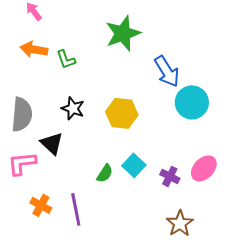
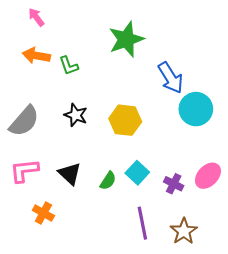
gray semicircle: (22, 114) -> (24, 121), turned 36
black triangle: (52, 143) -> (70, 174), moved
purple line: (76, 209) -> (142, 223), moved

